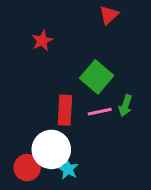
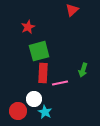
green square: (97, 77) -> (39, 51), moved, turned 35
pink line: (100, 112) -> (60, 83), moved
white circle: (51, 149) -> (34, 99), size x0.6

